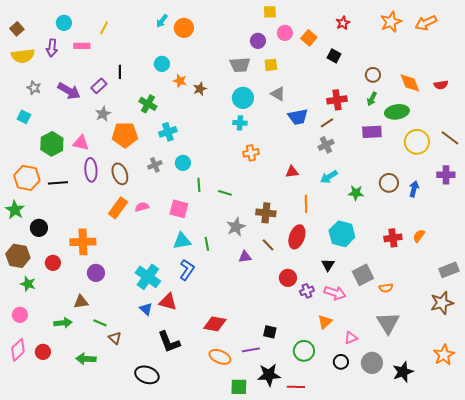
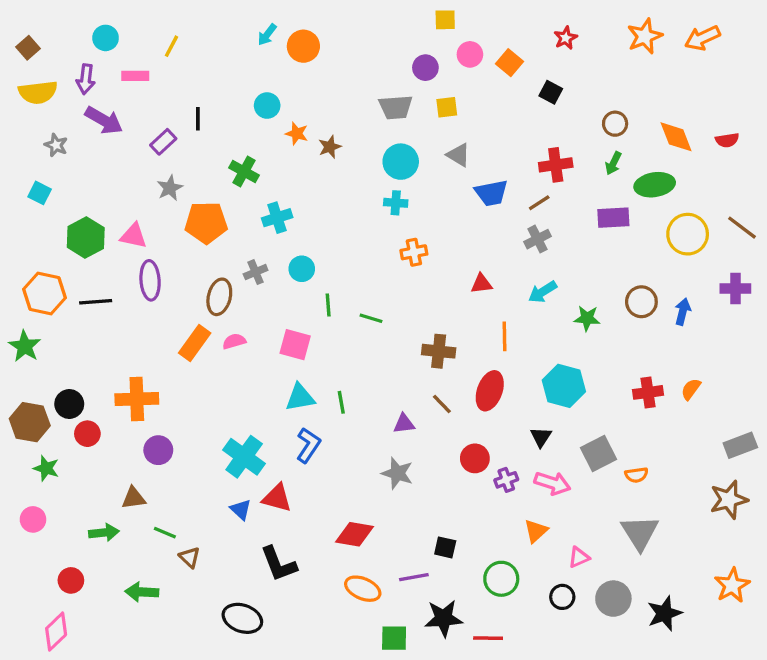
purple arrow: (69, 91) -> (104, 120), moved
brown ellipse: (120, 174) -> (219, 297), moved, turned 35
gray star: (236, 227) -> (397, 473), moved, turned -30
black circle: (39, 228) -> (69, 404), moved
pink diamond: (18, 350) -> (56, 632), moved

